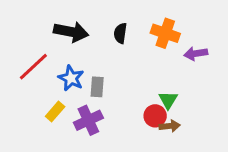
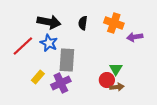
blue star: (71, 78) -> (49, 43), moved
gray rectangle: (97, 87) -> (67, 60), size x1.6

